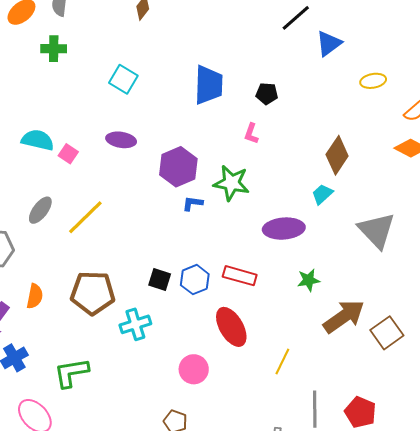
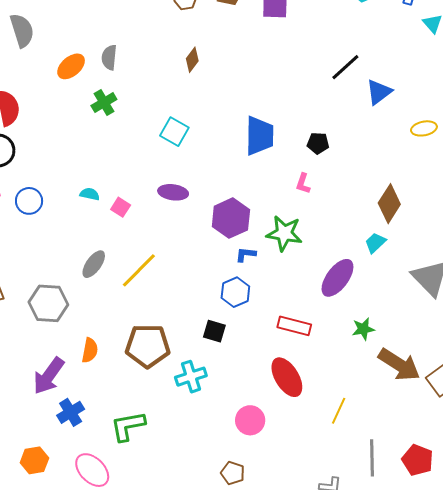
green cross: (54, 49) -> (104, 102), turned -30
cyan semicircle: (38, 140) -> (90, 194), size x0.6
purple ellipse: (284, 229) -> (337, 278), turned -48
blue hexagon: (195, 280) -> (235, 292), moved
brown arrow: (344, 316) -> (399, 365), turned 69

